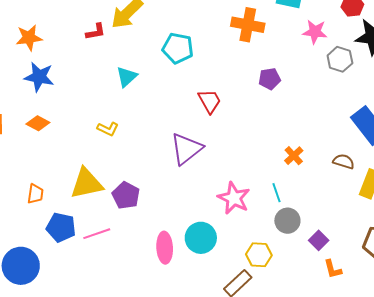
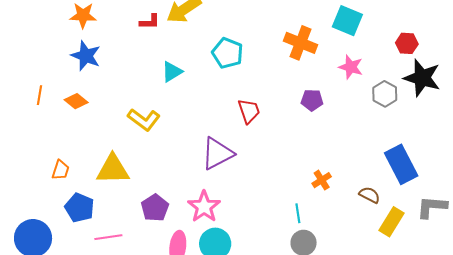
pink star: (315, 32) -> (351, 67), moved
yellow L-shape: (108, 129) -> (144, 120), size x1.5
purple pentagon: (126, 195) -> (155, 208), moved
pink star: (234, 198) -> (204, 207), moved
pink line: (97, 234) -> (108, 237), moved

